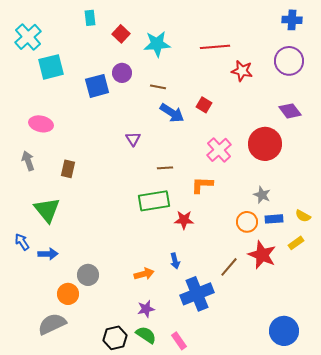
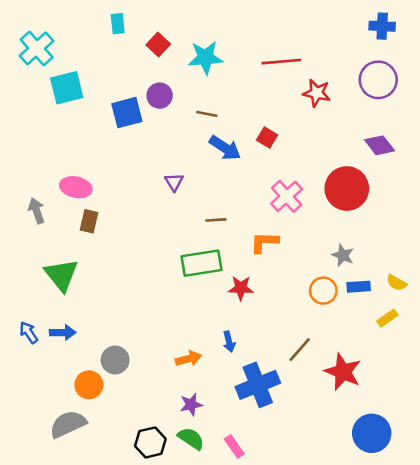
pink ellipse: (41, 124) -> (76, 187), moved
blue arrow: (22, 242) -> (29, 333), moved
red star: (262, 255) -> (343, 372), moved

